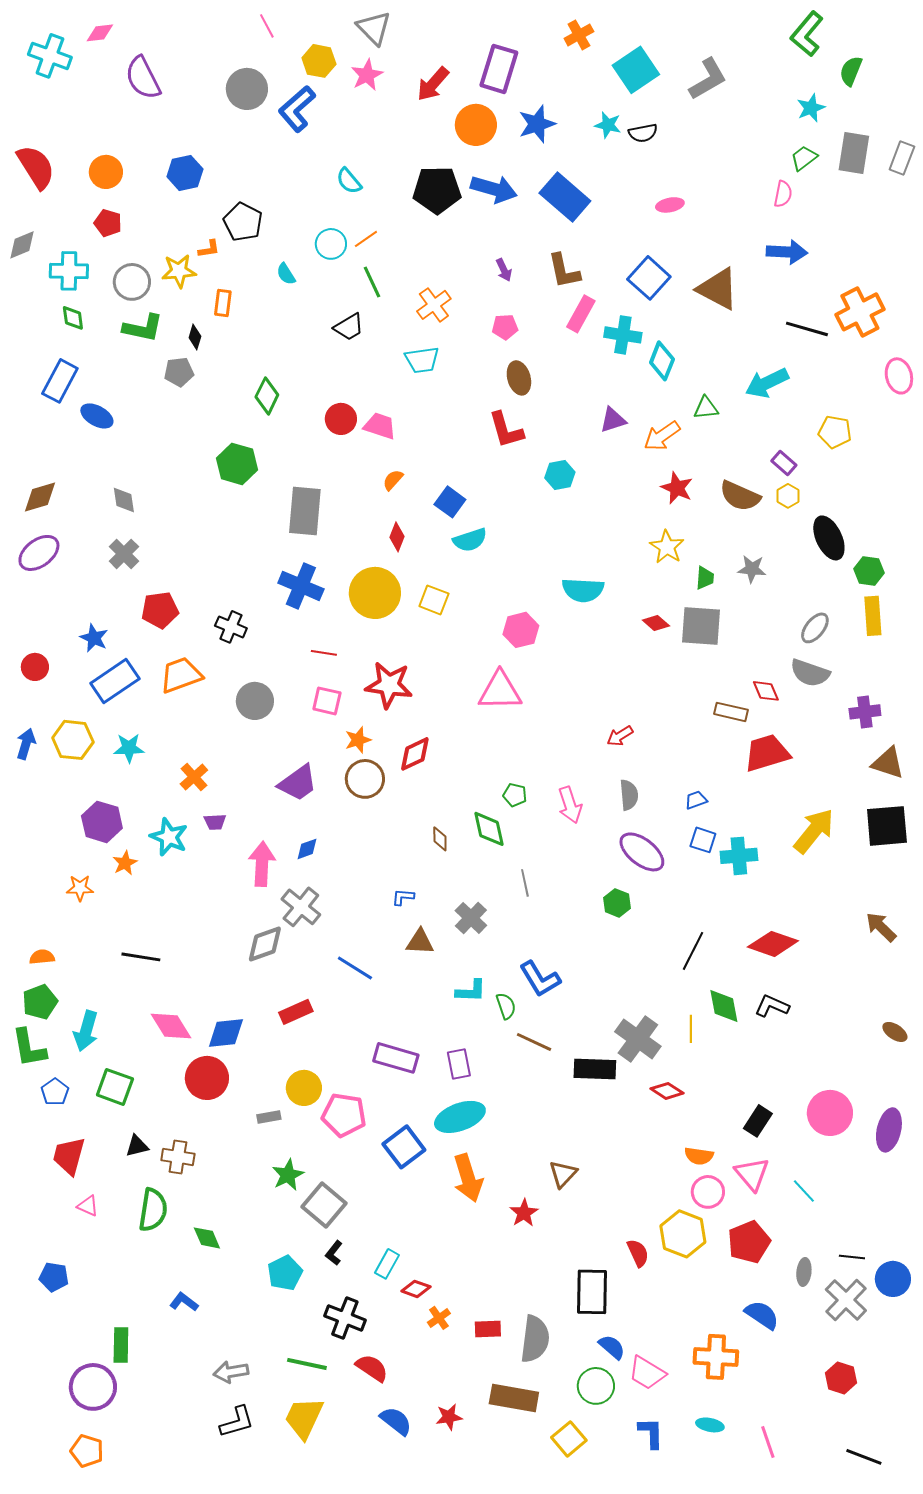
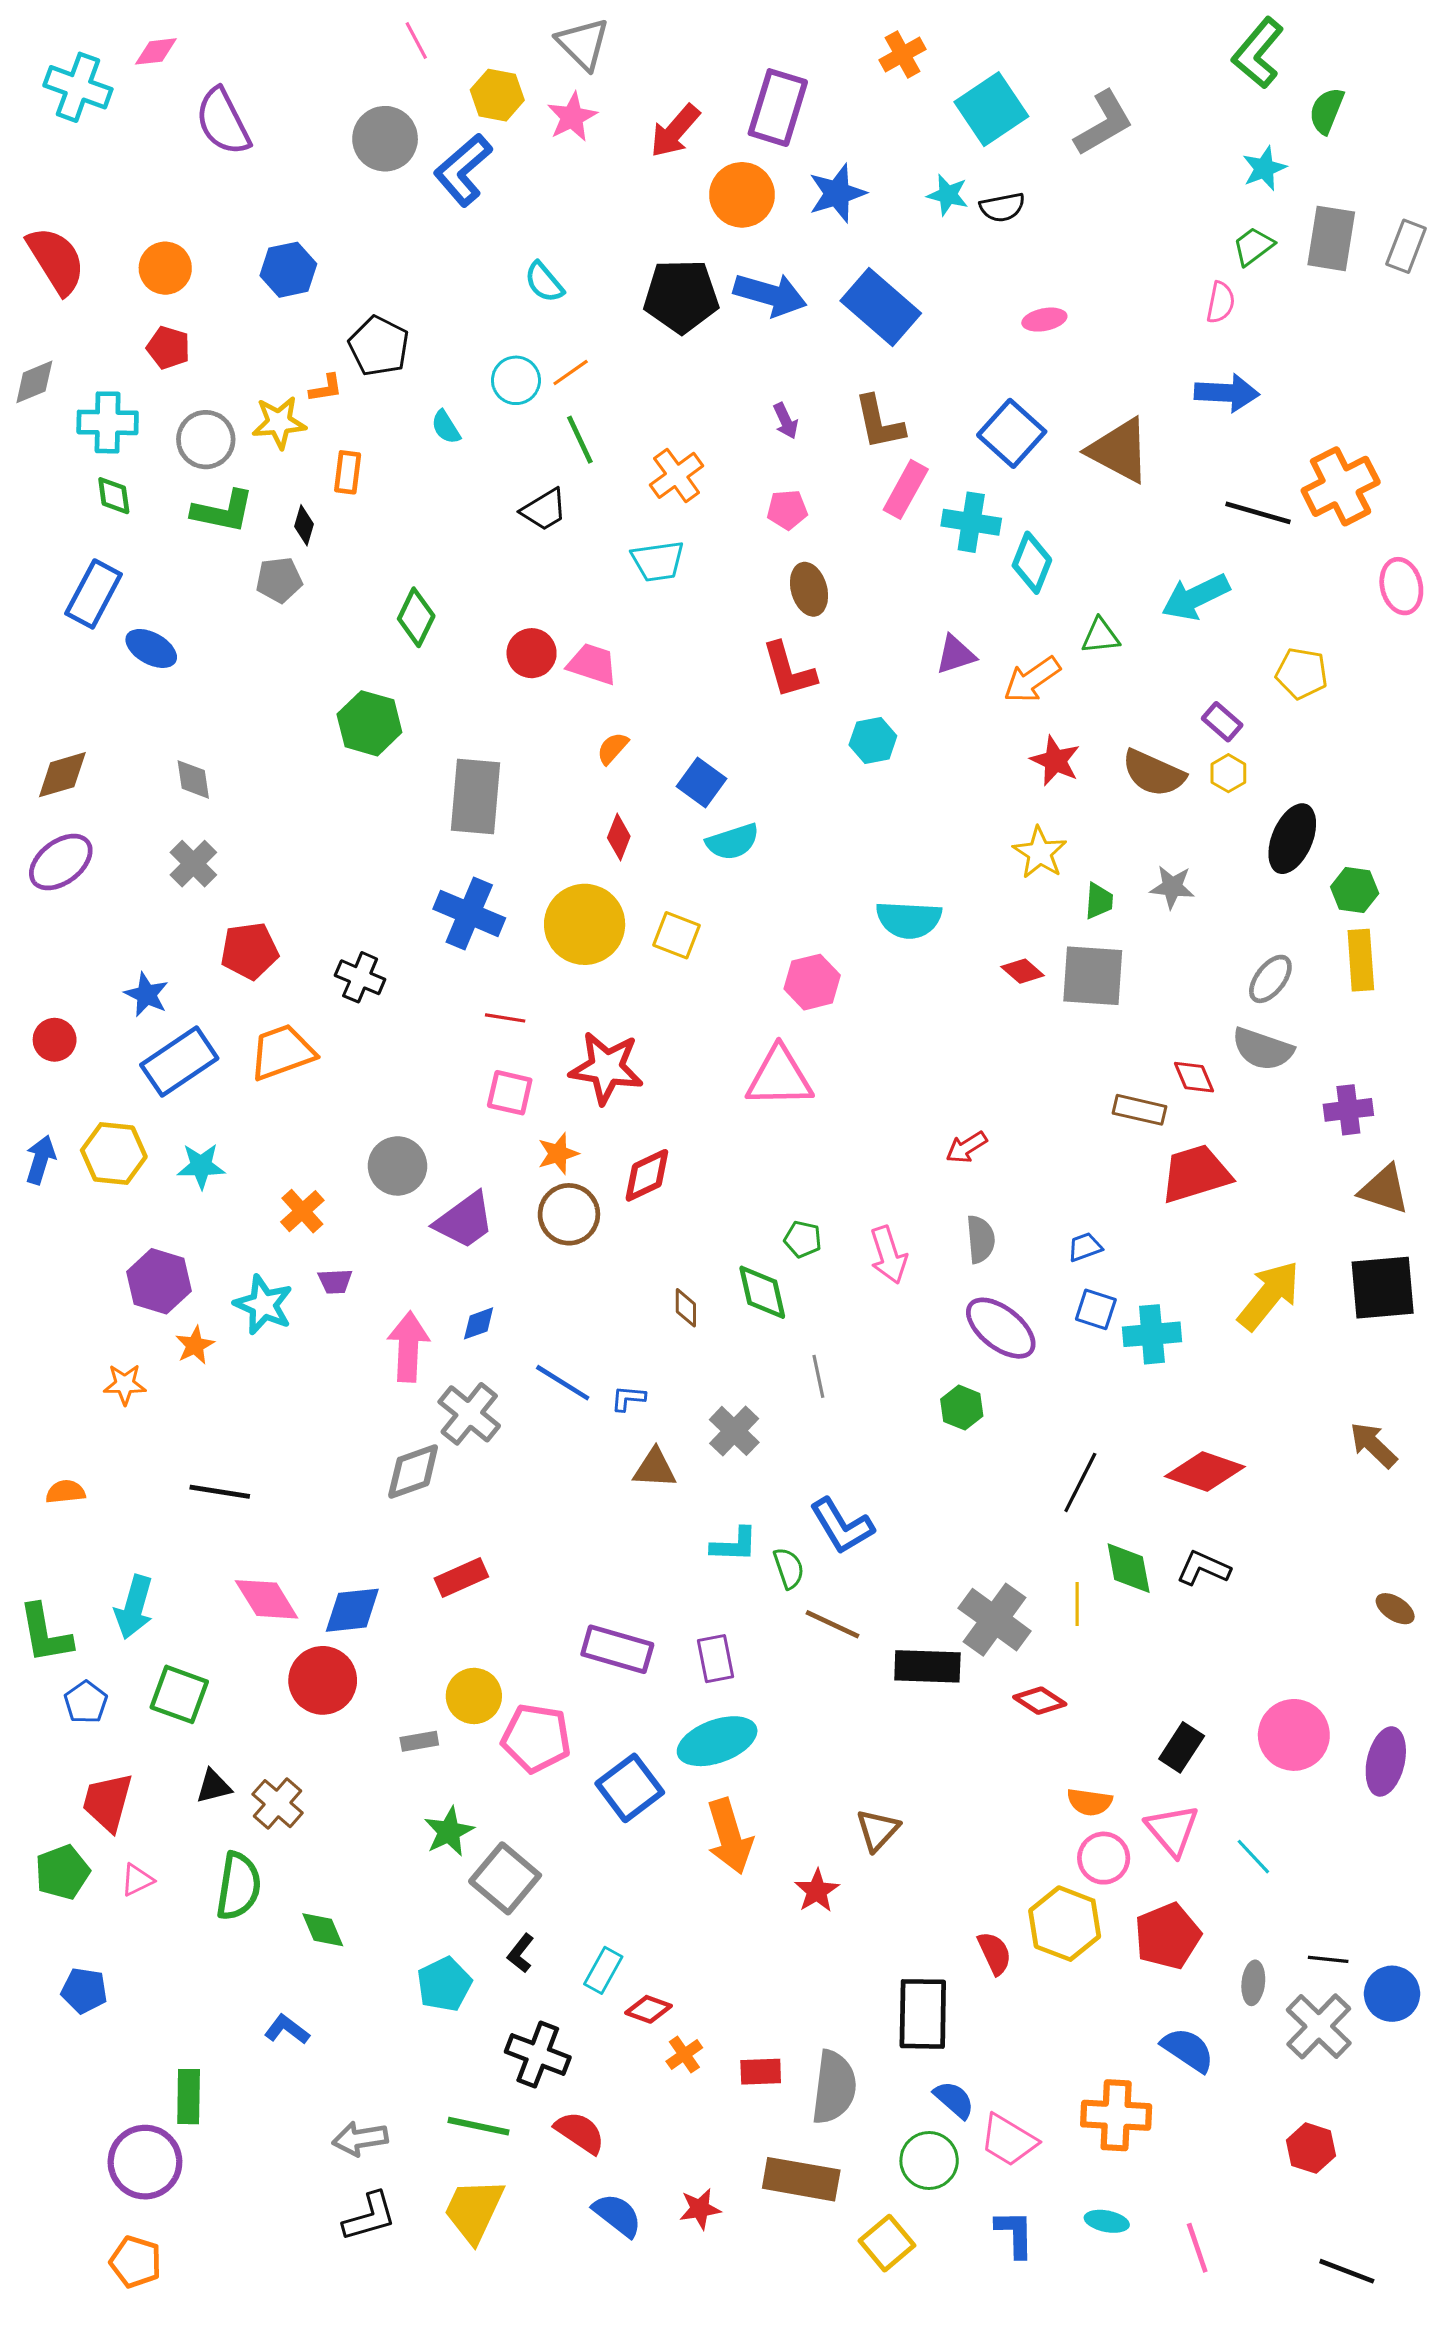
black ellipse: (829, 538) -> (1292, 839), turned 48
gray circle: (255, 701) -> (397, 1166), moved
blue line: (355, 968) -> (563, 1383), moved
green pentagon: (40, 1002) -> (62, 1872), moved
brown cross: (178, 1157) -> (277, 1804), turned 32
pink triangle: (88, 1206) -> (137, 1880), turned -50

